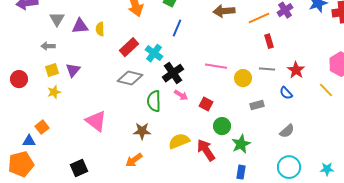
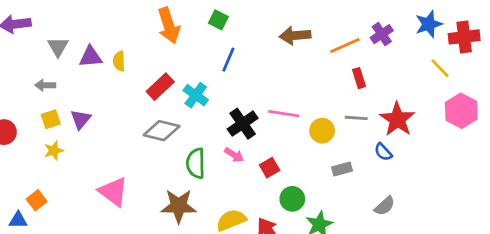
red star: (296, 70) -> (397, 119), size x1.4
black cross: (173, 73) -> (243, 124), moved
yellow line: (326, 90) -> (440, 68), moved
red square: (206, 104) -> (270, 168), turned 32
brown star: (142, 131) -> (179, 206), size x1.4

